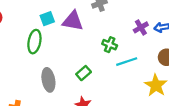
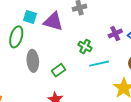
cyan square: (47, 19) -> (30, 17), turned 32
gray ellipse: (48, 80) -> (33, 61), moved

